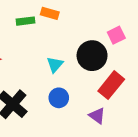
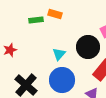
blue circle: (59, 98) -> (62, 80), size x1.6

